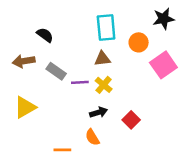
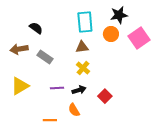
black star: (163, 19) -> (119, 15), moved
pink square: (163, 65) -> (139, 38), moved
purple line: (80, 82) -> (57, 88), moved

